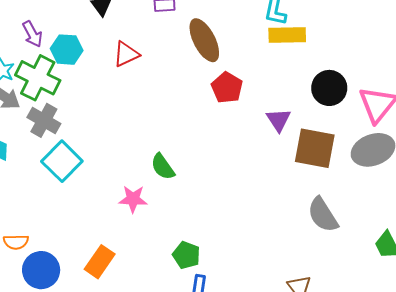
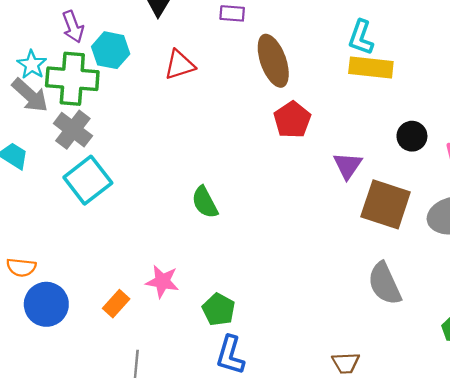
green cross: (38, 78) -> (72, 79), turned -30
black circle: (329, 88) -> (412, 136), size x0.7
pink star: (133, 199) -> (162, 281), moved
orange rectangle: (100, 262) -> (116, 304), size x0.7

